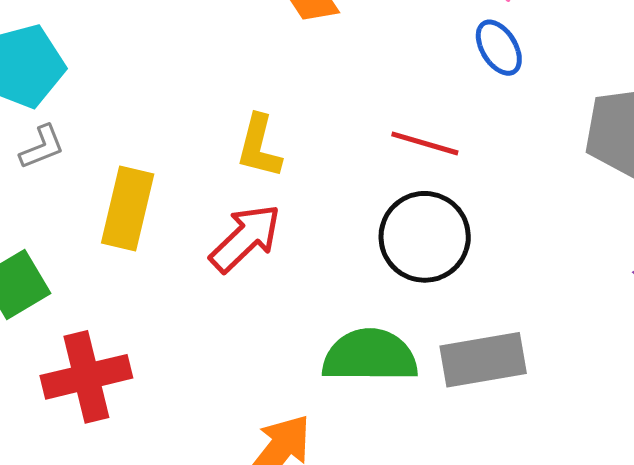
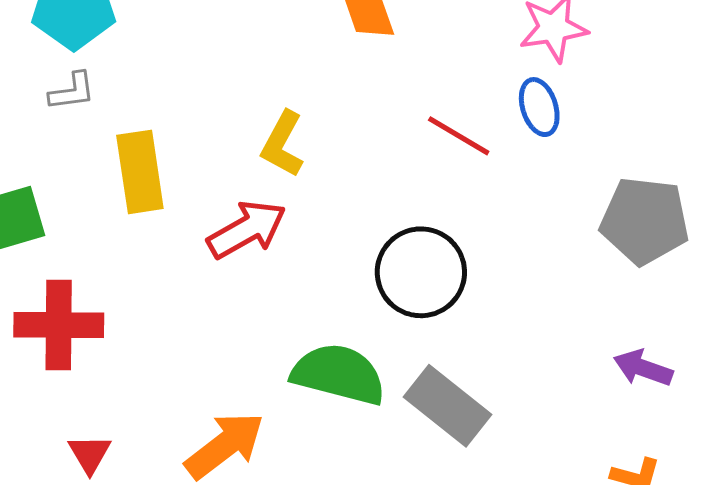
red line: (425, 143) -> (459, 136), moved
yellow rectangle: (128, 208) -> (140, 172), turned -36
gray rectangle: (483, 360) -> (448, 406), turned 34

